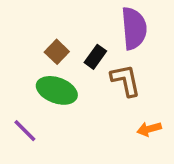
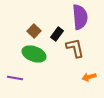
purple line: (25, 131) -> (15, 78), turned -35

